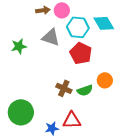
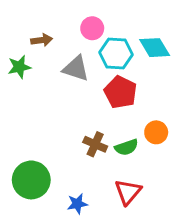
brown arrow: (43, 10) -> (42, 40), moved
green star: (19, 46) -> (19, 67), moved
red triangle: (72, 120) -> (128, 192), moved, turned -48

